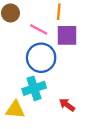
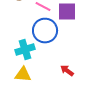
cyan cross: (34, 88) -> (25, 50), moved

